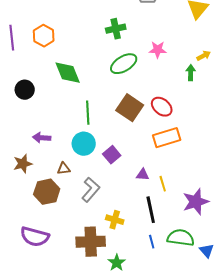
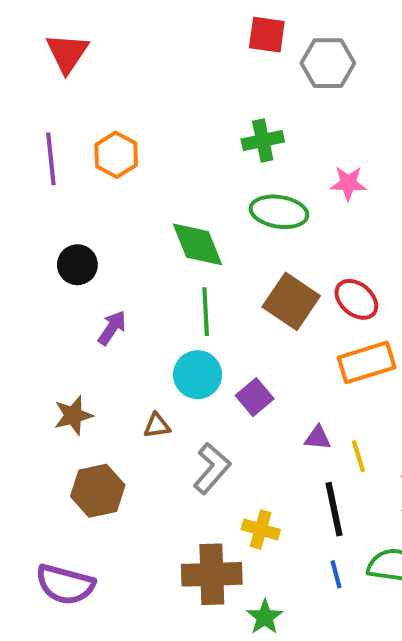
green ellipse: (124, 64) -> (279, 212), turned 40
green diamond: (68, 73) -> (198, 244), moved
purple arrow: (42, 138) -> (112, 328), moved, turned 120
brown hexagon: (47, 192) -> (98, 491), moved
purple semicircle: (35, 237) -> (65, 584), moved

